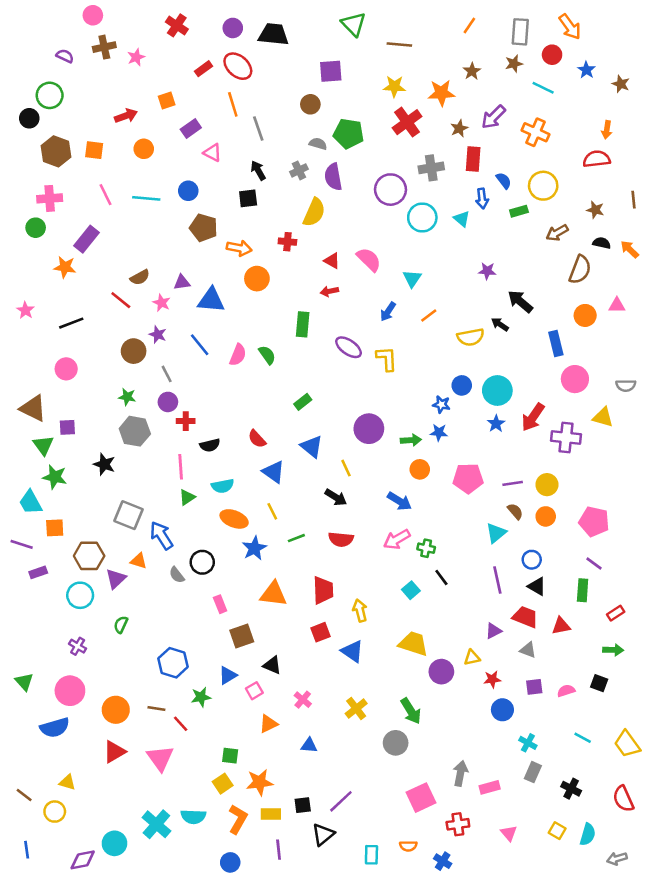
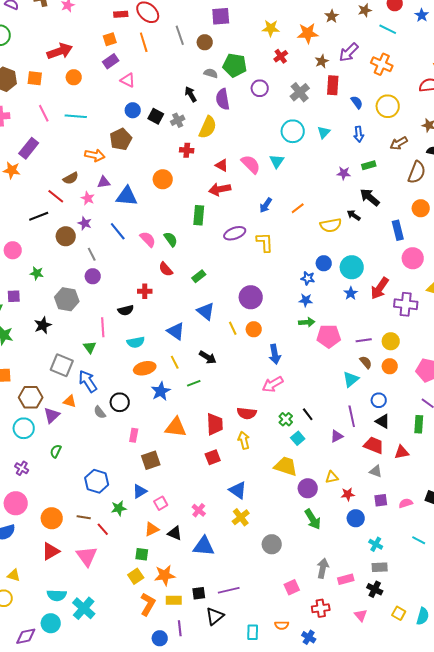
red rectangle: (204, 69) -> (121, 14), turned 32
orange square: (167, 100) -> (110, 39), moved
red arrow: (126, 116) -> (60, 51), size x1.4
red cross: (407, 122) -> (281, 56), size x0.6
gray line: (258, 128) -> (180, 35), moved
gray cross: (431, 168) -> (300, 92), turned -30
black arrow: (258, 170) -> (191, 94), moved
gray cross: (299, 170) -> (178, 120), moved
purple circle: (391, 190) -> (260, 88), moved, size x0.7
blue circle: (188, 191) -> (133, 110), moved
black square: (248, 198) -> (156, 116), turned 35
blue arrow: (482, 198) -> (359, 134), moved
green rectangle: (519, 211) -> (369, 165), moved
cyan triangle: (462, 219) -> (324, 132), turned 32
brown pentagon: (204, 228) -> (121, 139), turned 30
orange arrow: (239, 248) -> (95, 155), moved
cyan triangle: (412, 279) -> (277, 161), moved
red arrow: (329, 291) -> (220, 189), size x1.5
black line: (71, 323) -> (39, 216), moved
purple ellipse: (349, 347) -> (235, 233), turned -55
pink semicircle: (238, 355) -> (148, 239), turned -66
green star: (127, 397) -> (37, 273), moved
red cross: (186, 421) -> (145, 291), moved
red semicircle: (257, 439) -> (166, 269), moved
green arrow: (411, 440) -> (307, 322), moved
black star: (104, 464) -> (43, 325), turned 30
orange circle: (420, 469) -> (254, 329), moved
green triangle: (187, 497) -> (90, 347), moved, turned -32
black arrow: (336, 497) -> (208, 357), moved
blue arrow: (399, 501) -> (275, 354), turned 48
orange ellipse: (234, 519) -> (145, 368), turned -35
red semicircle: (341, 539) -> (247, 413), moved
green cross: (426, 548) -> (286, 419), moved, turned 32
cyan square: (411, 590) -> (298, 438), moved
pink rectangle: (220, 604) -> (134, 435), turned 32
purple triangle: (494, 631) -> (337, 436), moved
blue triangle: (352, 651) -> (238, 490), moved
black triangle: (272, 665) -> (175, 533), moved
green arrow: (411, 711) -> (313, 519), moved
orange triangle: (268, 724) -> (152, 529), moved
blue triangle: (309, 745) -> (204, 546), size x1.6
gray rectangle: (533, 772) -> (380, 567), turned 63
black cross: (571, 789) -> (375, 589), moved
pink square: (421, 798) -> (292, 587), size x0.7
purple line: (341, 801) -> (229, 590), turned 30
cyan semicircle: (193, 817) -> (57, 595), moved
blue circle: (230, 862) -> (160, 638), moved

